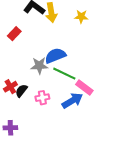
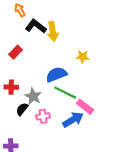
yellow star: (81, 17) -> (83, 57), moved
gray star: (39, 66) -> (33, 96), moved, turned 30
red cross: (10, 87) -> (11, 87), moved, turned 32

